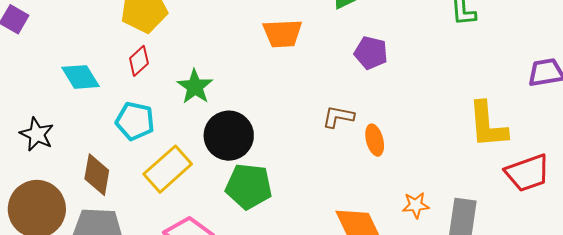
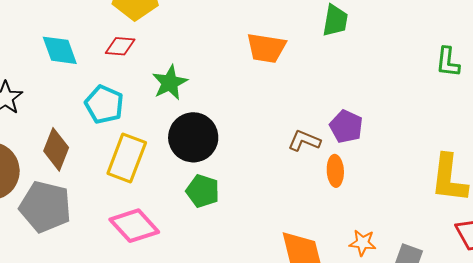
purple pentagon: (371, 53) -> (346, 126), moved
red diamond: (139, 61) -> (120, 46), turned 36
yellow rectangle: (168, 169) -> (127, 158), turned -39
green pentagon: (249, 186) -> (203, 191), size x0.7

